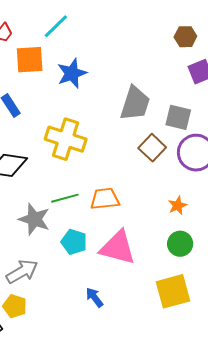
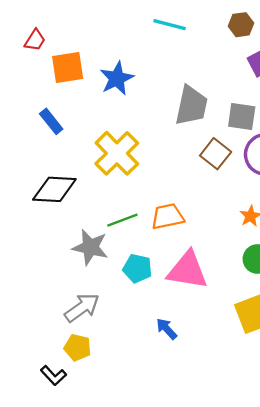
cyan line: (56, 26) -> (170, 25), moved, turned 64
yellow cross: (66, 139) -> (117, 153), turned 33

